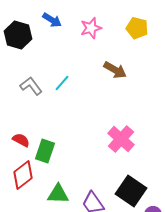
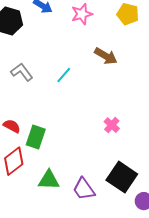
cyan line: (62, 83) -> (64, 75), moved
pink cross: (121, 139) -> (112, 125), size x0.6

